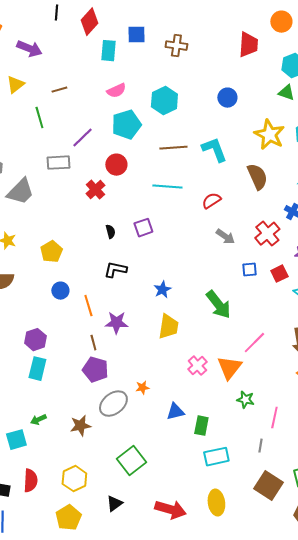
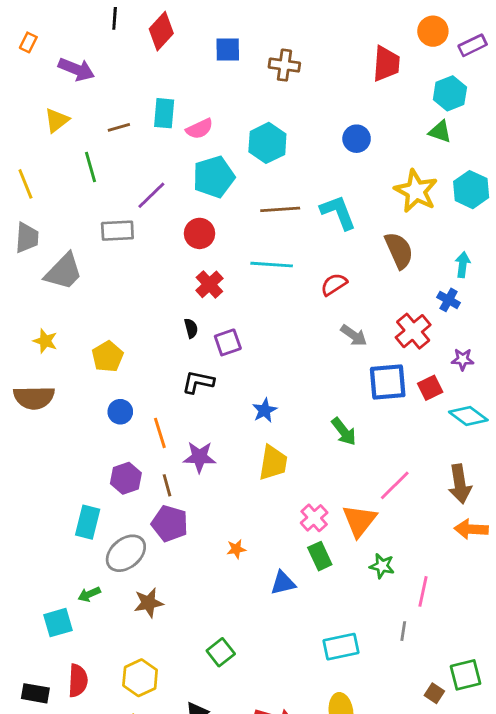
cyan rectangle: (108, 51) -> (164, 113), moved
red cross: (95, 190) -> (209, 284), moved
purple square: (143, 228) -> (228, 342), moved
blue square: (249, 270) -> (388, 382), size x1.8
green arrow: (218, 305) -> (344, 432), size x0.7
purple hexagon: (35, 340) -> (126, 478), moved
gray ellipse: (113, 404) -> (126, 553), moved
green rectangle: (201, 426) -> (320, 556), moved, turned -36
green square: (131, 461) -> (221, 652), size x0.7
brown square: (268, 486) -> (434, 693), moved, size x0.5

